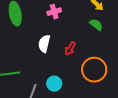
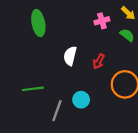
pink cross: (54, 12) -> (102, 21), moved

